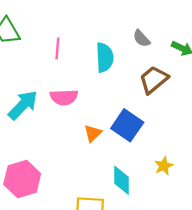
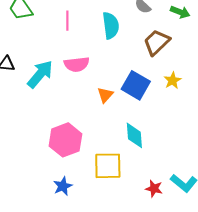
yellow star: (164, 166) -> (173, 80), moved
pink hexagon: (22, 179) -> (65, 140), moved

